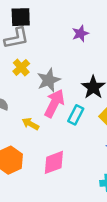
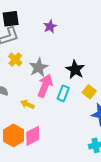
purple star: (80, 34) -> (50, 26), moved
pink diamond: (54, 162) -> (33, 136), moved

